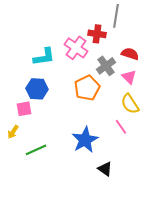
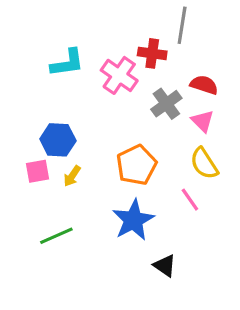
cyan L-shape: (44, 57) -> (67, 63), moved
orange pentagon: (87, 88) -> (137, 165), moved
yellow arrow: (13, 132) -> (72, 176), moved

